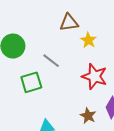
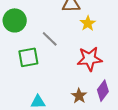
red star: (94, 76) -> (90, 59), turned -30

